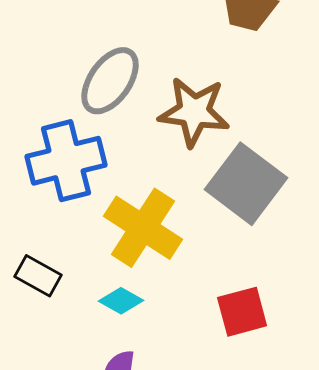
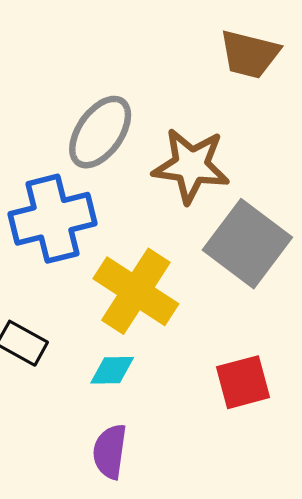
cyan diamond: (121, 301) -> (112, 370), turned -30

